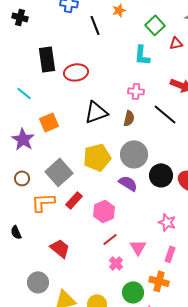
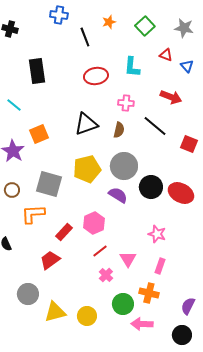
green square: (155, 25) -> (145, 26), moved
red triangle: (176, 43) -> (166, 55), turned 32
red ellipse: (76, 72) -> (96, 76), moved
gray square: (59, 172) -> (49, 184), turned -32
red rectangle: (74, 200) -> (64, 232), moved
red trapezoid: (60, 248) -> (50, 260), turned -75

